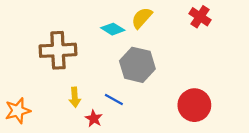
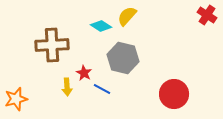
red cross: (200, 17) -> (207, 15), moved
red star: (94, 119) -> (84, 73), moved

